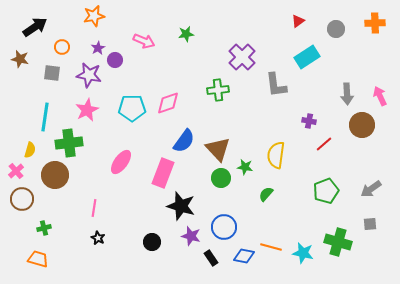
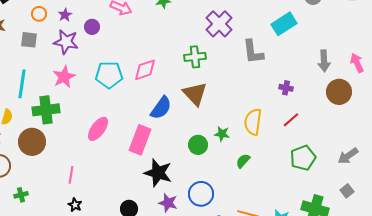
purple star: (98, 48) -> (65, 15), moved
red line: (324, 144) -> (291, 120), moved
brown triangle: (218, 149) -> (195, 94), moved
gray square: (370, 224) -> (347, 191), turned -32

